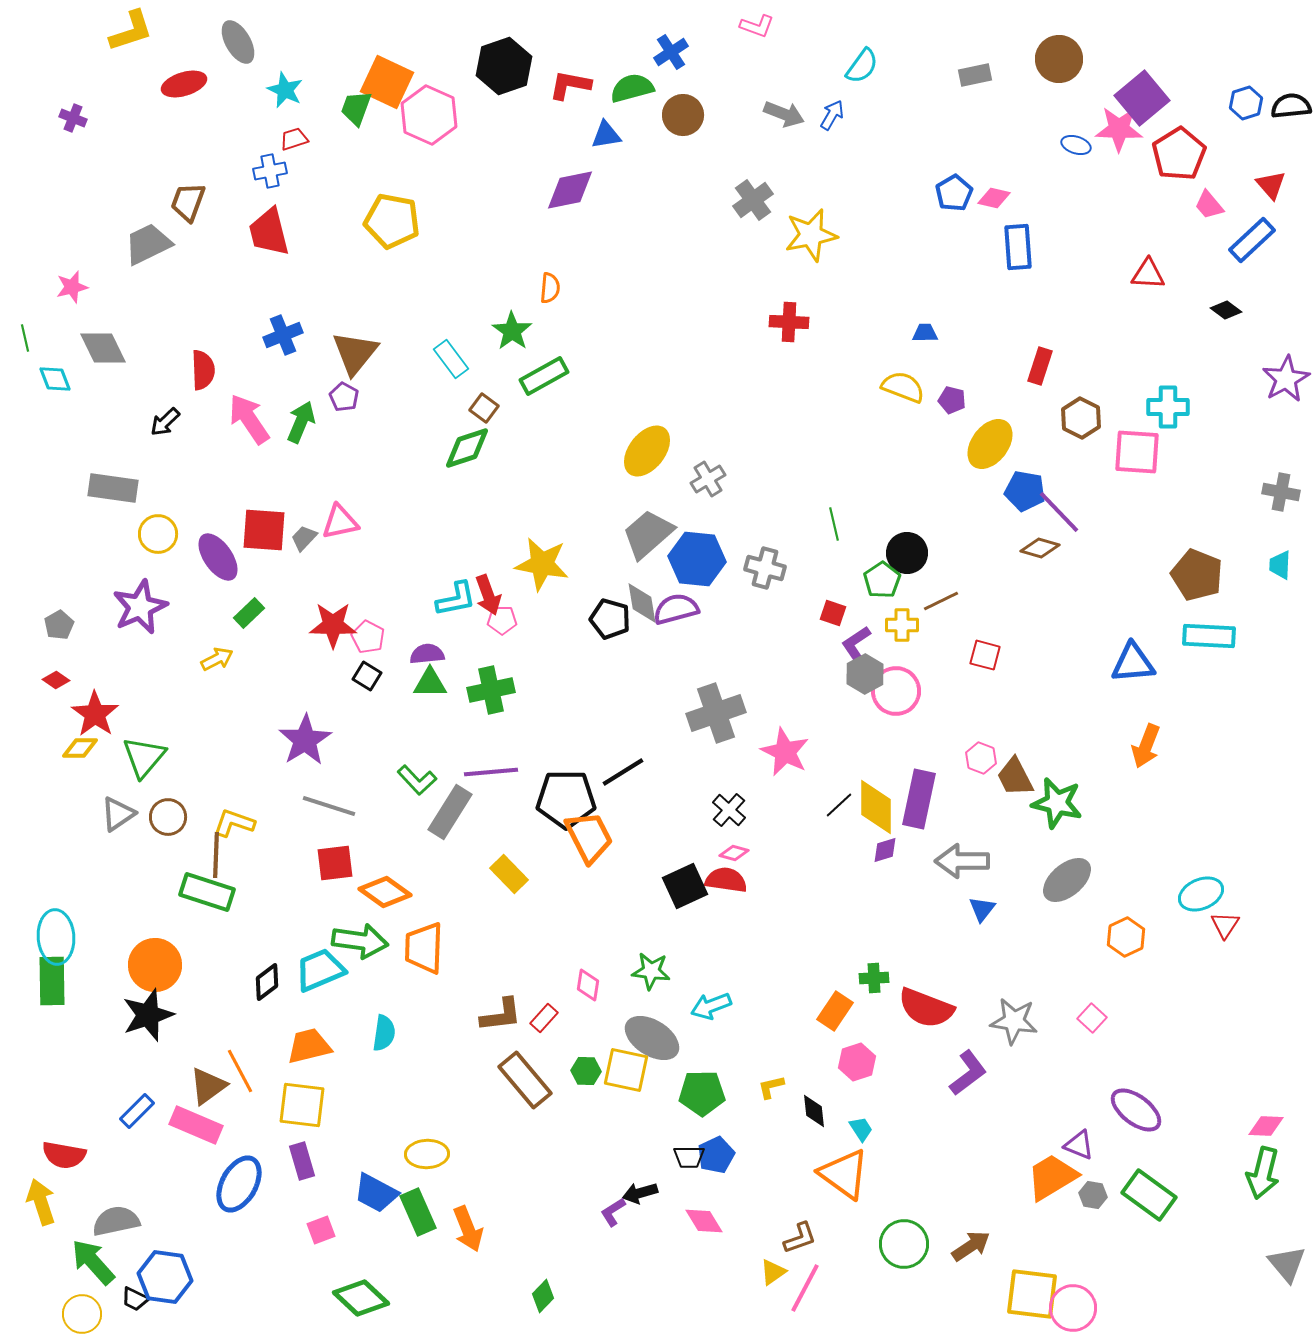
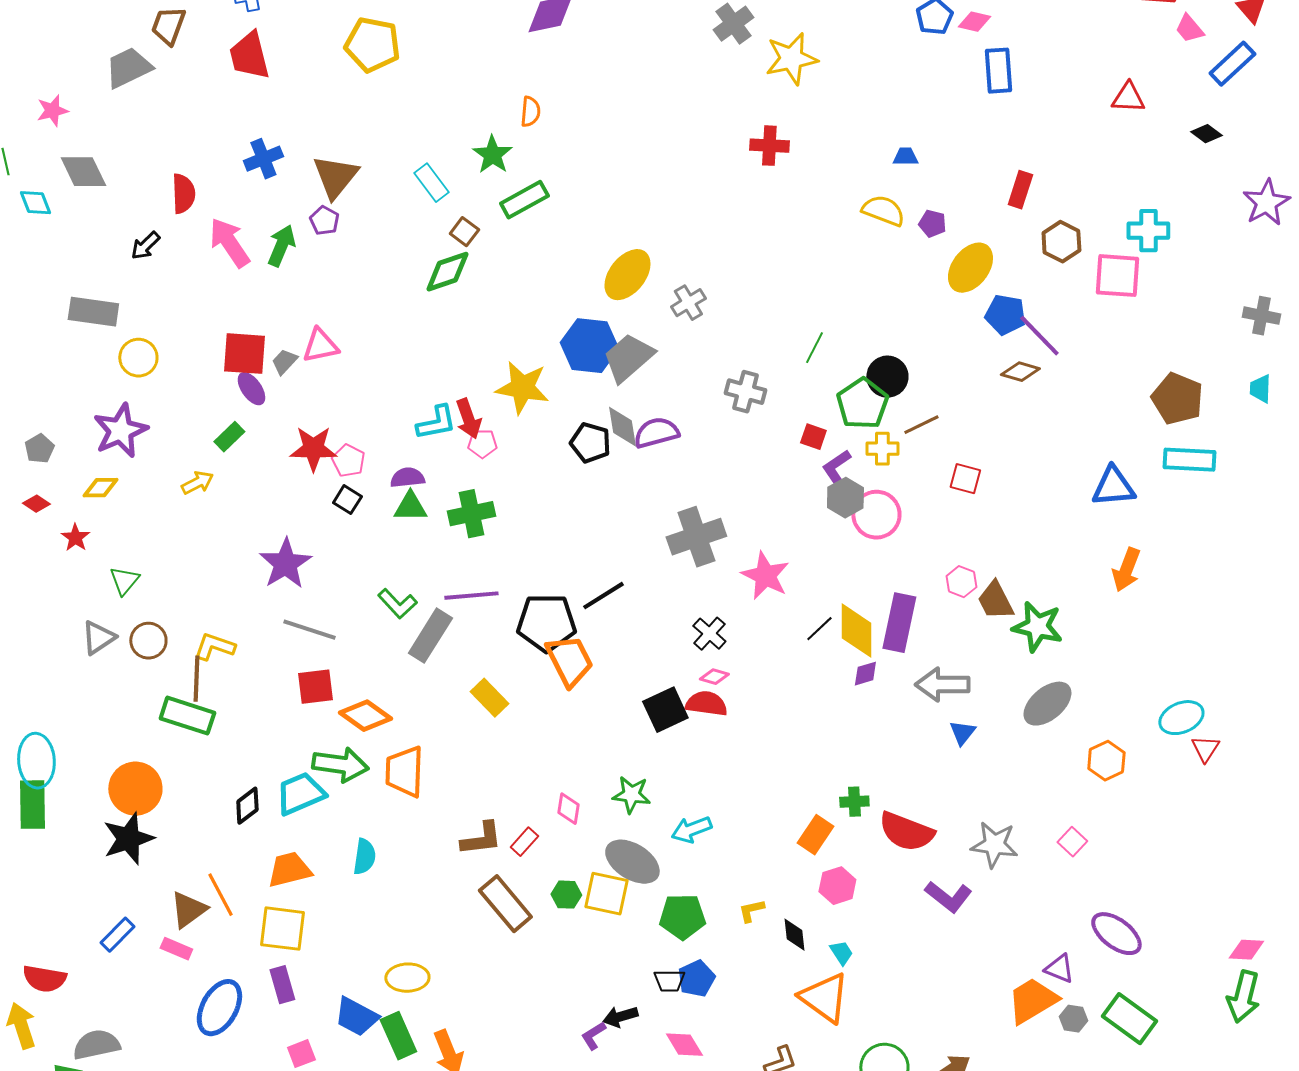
green line: (834, 524) -> (814, 348), turned 40
purple ellipse: (218, 557) -> (251, 389), moved, size x0.7
blue hexagon: (697, 559) -> (589, 346), moved
green pentagon: (882, 580) -> (862, 404), size x1.4
red star: (95, 714) -> (75, 538), size x0.6
yellow diamond: (80, 748) -> (100, 488), moved
green triangle: (144, 757) -> (124, 581), size x0.7
purple L-shape: (968, 1073) -> (948, 897), turned 75
pink rectangle: (196, 1125) -> (176, 949), size x0.6

